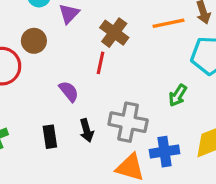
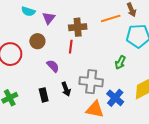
brown cross: (114, 33) -> (78, 27), turned -36
brown circle: (34, 41) -> (37, 41), moved
blue cross: (164, 152) -> (115, 98), turned -36

